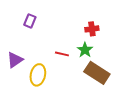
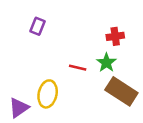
purple triangle: (15, 60) -> (19, 108), moved

